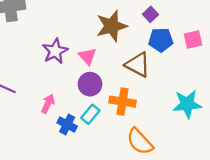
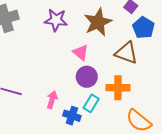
blue pentagon: (161, 40) -> (143, 28), turned -30
purple star: (55, 51) -> (56, 20), moved, turned -30

